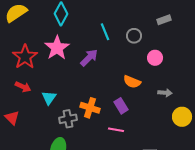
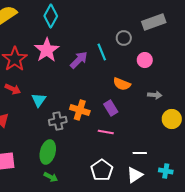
gray rectangle: (164, 20) -> (154, 22), size x1.6
cyan line: (105, 32) -> (102, 52), moved

